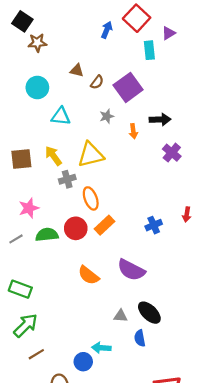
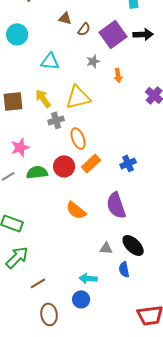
cyan circle: (37, 87) -> (17, 34), moved
black arrow: (160, 119) -> (143, 34), moved
blue cross: (154, 225) -> (128, 163), moved
purple semicircle: (131, 270) -> (116, 205), turned 44
brown line: (36, 354) -> (38, 283), moved
blue circle: (83, 362) -> (81, 299), moved

